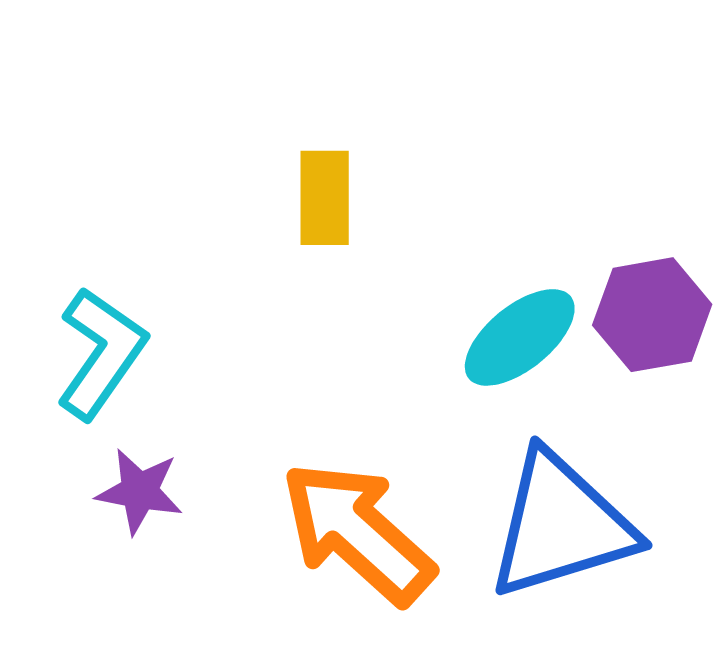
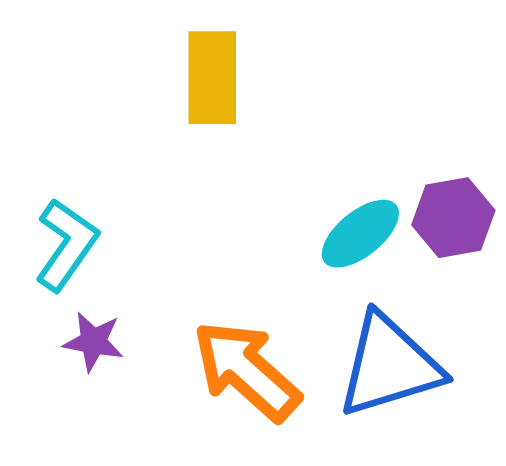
yellow rectangle: (325, 198) -> (212, 78), moved, size x1.4

